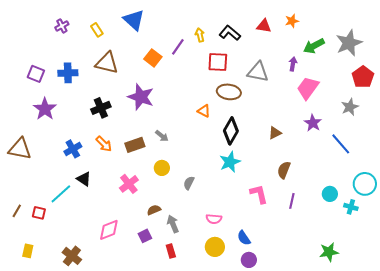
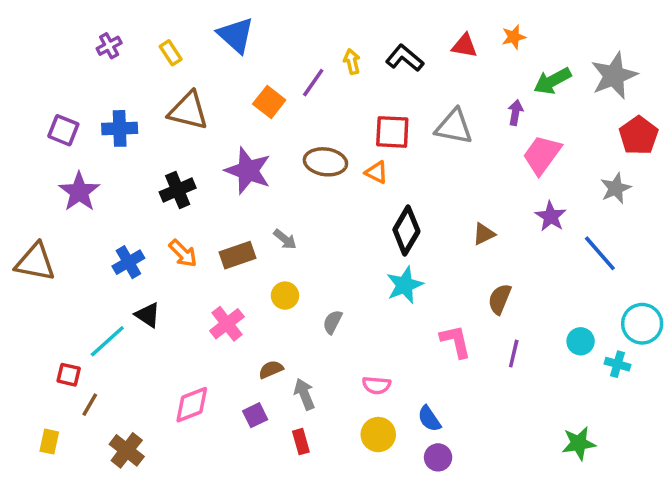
red square: (218, 62) -> (392, 132), moved
brown ellipse: (229, 92) -> (325, 162), moved
orange triangle: (204, 111) -> (376, 172), moved
brown line: (17, 211) -> (90, 405), moved

